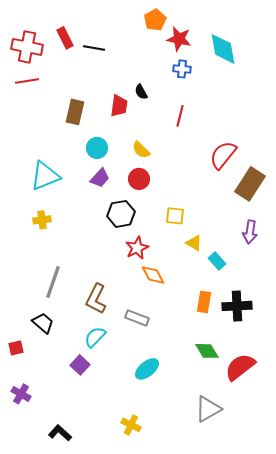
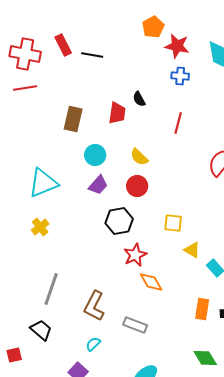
yellow cross: (42, 220) -> (40, 227), turned -30
cyan semicircle: (95, 337) -> (93, 344), size x0.7

